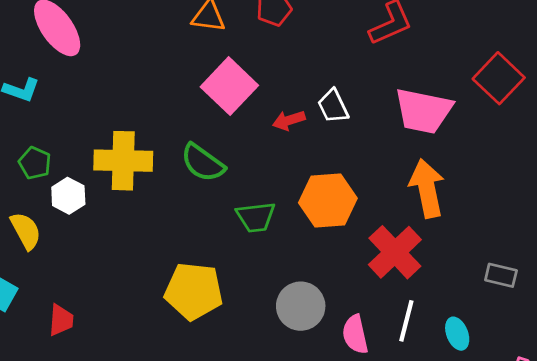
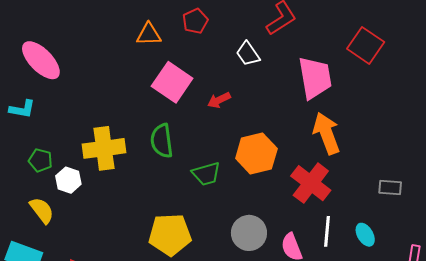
white trapezoid: (333, 106) -> (248, 54), moved
pink trapezoid: (423, 111) -> (315, 78), turned -102
green semicircle: (203, 163) -> (162, 141), turned 56

